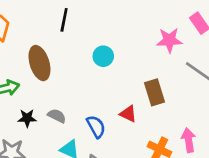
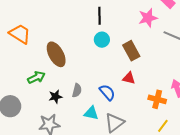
black line: (64, 20) -> (99, 16), moved
brown rectangle: (155, 92) -> (131, 51), moved
gray semicircle: (57, 116) -> (77, 90), turned 88

